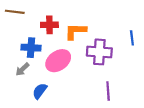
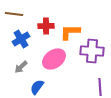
blue cross: (31, 48) -> (21, 39), moved, turned -36

